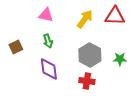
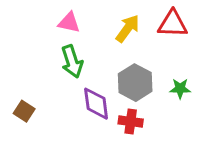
green arrow: (48, 41) -> (72, 61), size x1.5
brown square: (16, 47) -> (24, 111), moved, turned -32
purple diamond: (49, 69) -> (96, 104), moved

